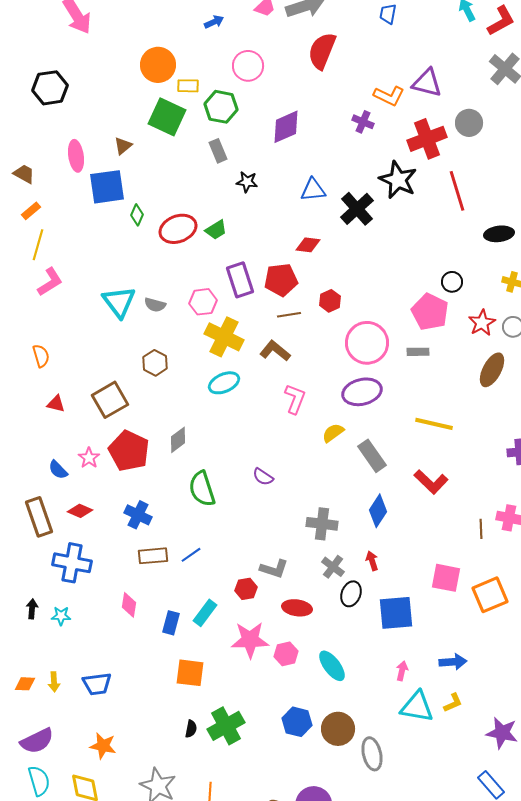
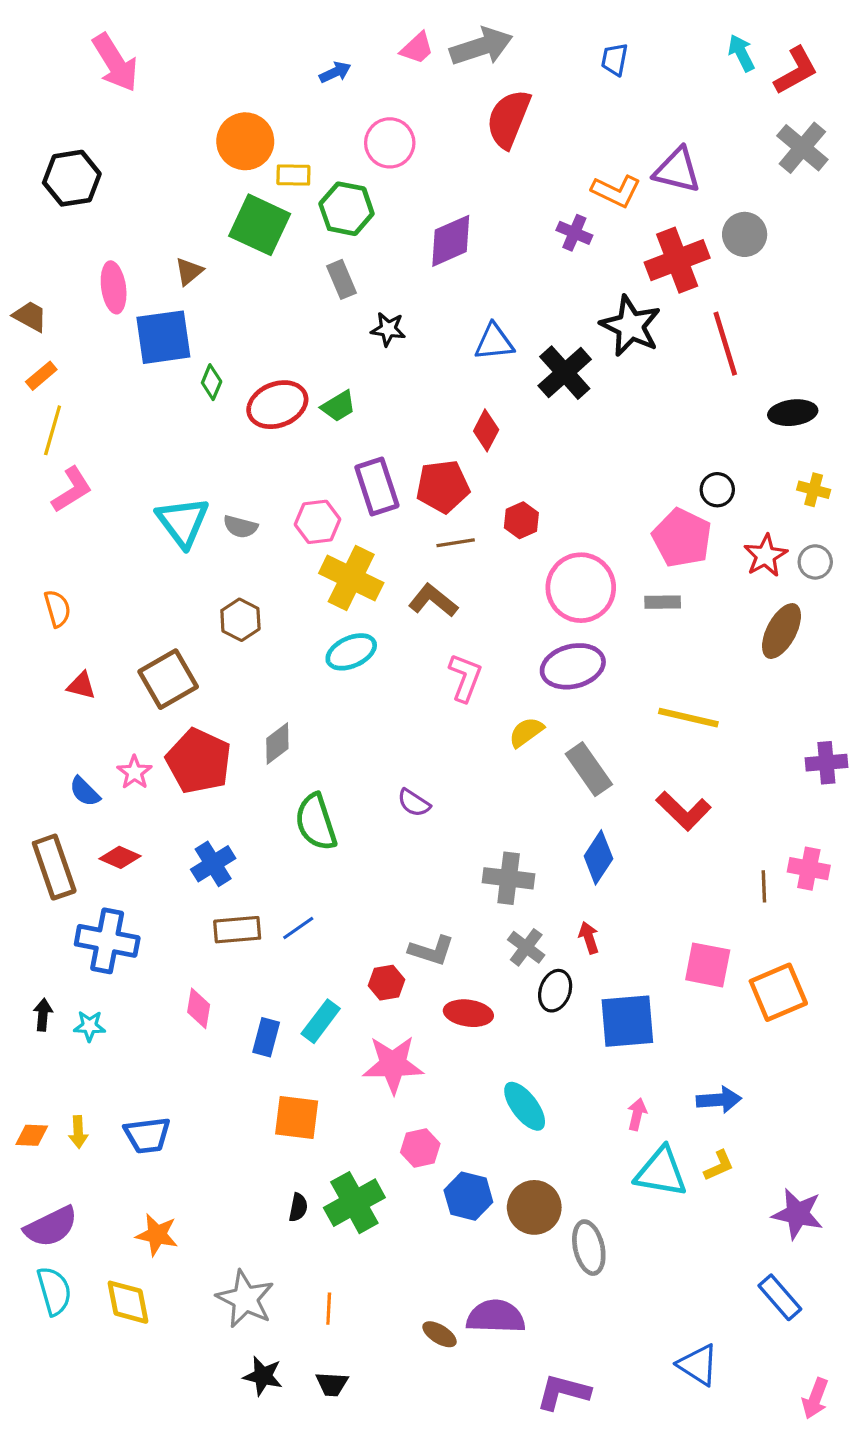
red diamond: (308, 245) -> (486, 430), turned -70
blue cross: (138, 515) -> (213, 864), turned 32
pink hexagon: (286, 654) -> (420, 1148), moved

